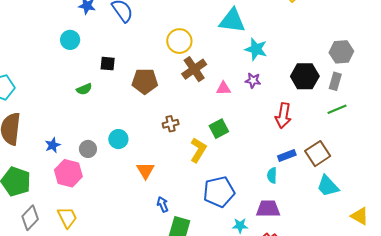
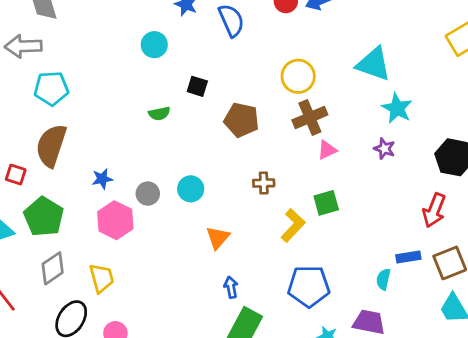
pink triangle: (223, 88) -> (327, 150), moved, turned -35
red arrow: (283, 116) -> (434, 210), moved

